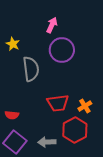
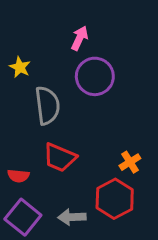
red trapezoid: (58, 103) -> (60, 157), moved, turned 30

